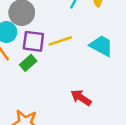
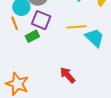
yellow line: (60, 41) -> (77, 27), moved

